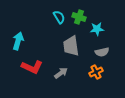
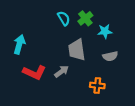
green cross: (79, 17) -> (85, 18), turned 32
orange cross: (96, 72) -> (97, 85), moved, turned 32
gray arrow: (61, 73) -> (62, 71), moved

